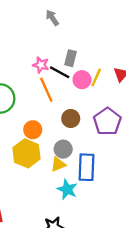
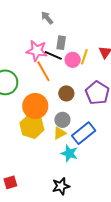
gray arrow: (52, 18) -> (47, 18), moved
pink star: (41, 65) -> (37, 51), size x1.5
orange circle: (33, 130) -> (35, 106), size x1.6
blue rectangle: (87, 167) -> (84, 133), turned 55

